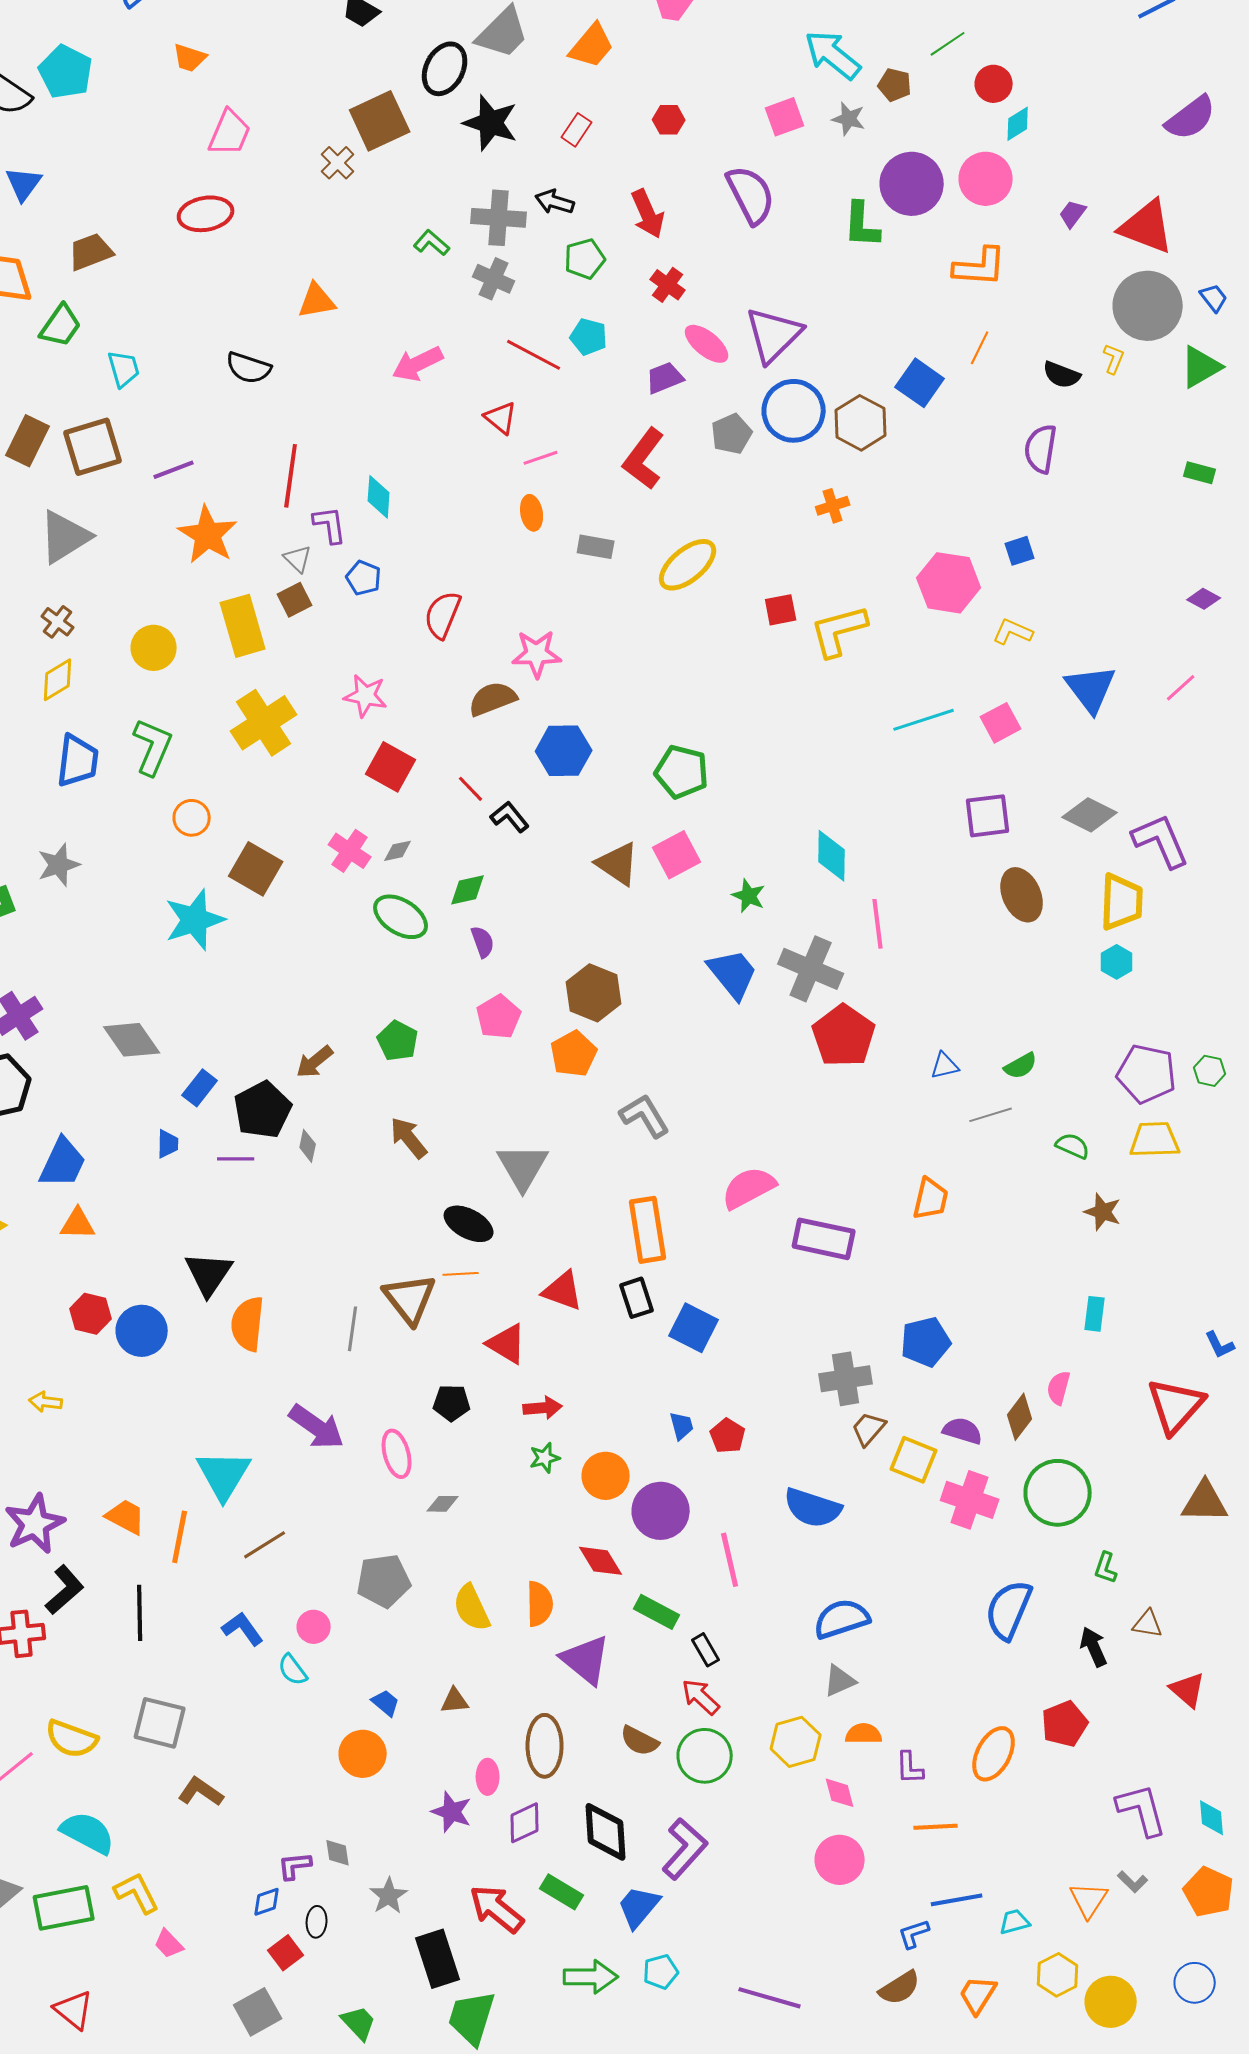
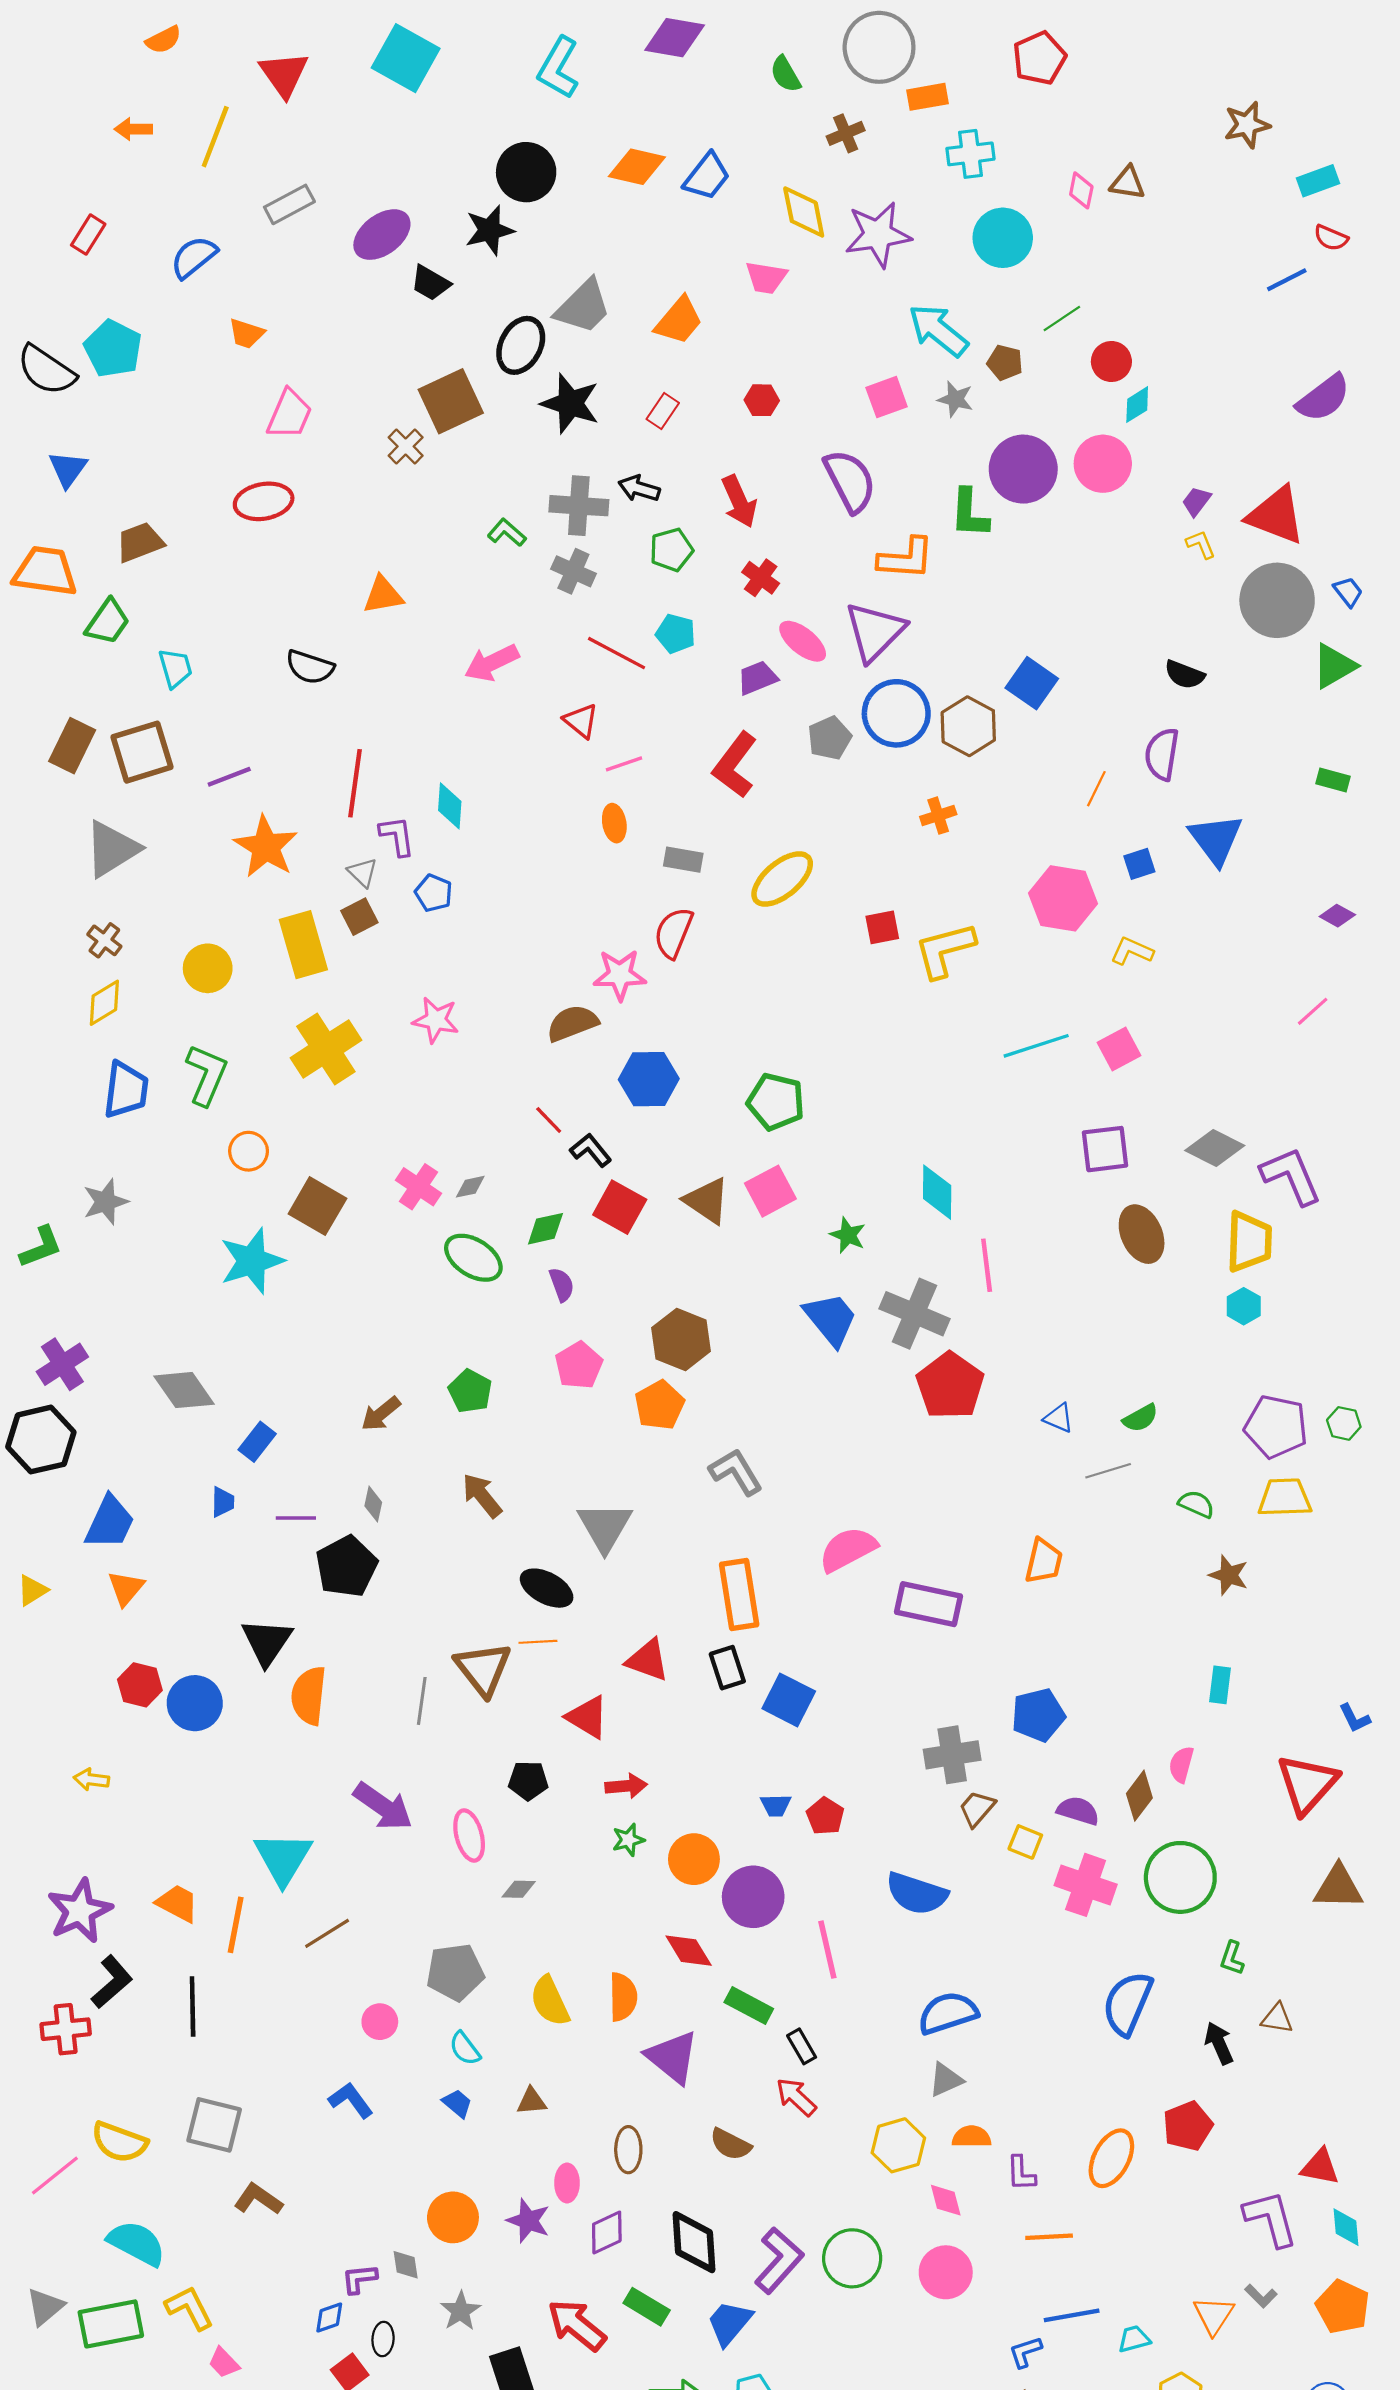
orange L-shape: (980, 267) -> (906, 558), moved
orange line: (980, 348) -> (1096, 789), moved
yellow L-shape: (1114, 359) -> (1201, 544), moved, turned -44
red semicircle: (443, 615) -> (674, 933), moved
blue triangle: (1091, 689) -> (1216, 839), moved
red square: (391, 767) -> (620, 1207), moved
blue triangle: (945, 1066) -> (1059, 1418), turned 36
black pentagon: (263, 1110) -> (346, 1567), moved
orange triangle: (78, 1224) -> (126, 1588), turned -51
blue trapezoid: (682, 1426) -> (776, 1805), turned 104
yellow square: (914, 1460) -> (1025, 1842), size x0.7
blue L-shape: (243, 1629) -> (351, 2100), moved
cyan semicircle: (293, 1670) -> (465, 2049), moved
red triangle: (1188, 1690) -> (1320, 2167), moved, turned -30
brown ellipse: (545, 1746) -> (628, 2150), size x0.7
orange circle: (363, 1754) -> (453, 2217), moved
green circle: (705, 1756) -> (852, 2258), moved

